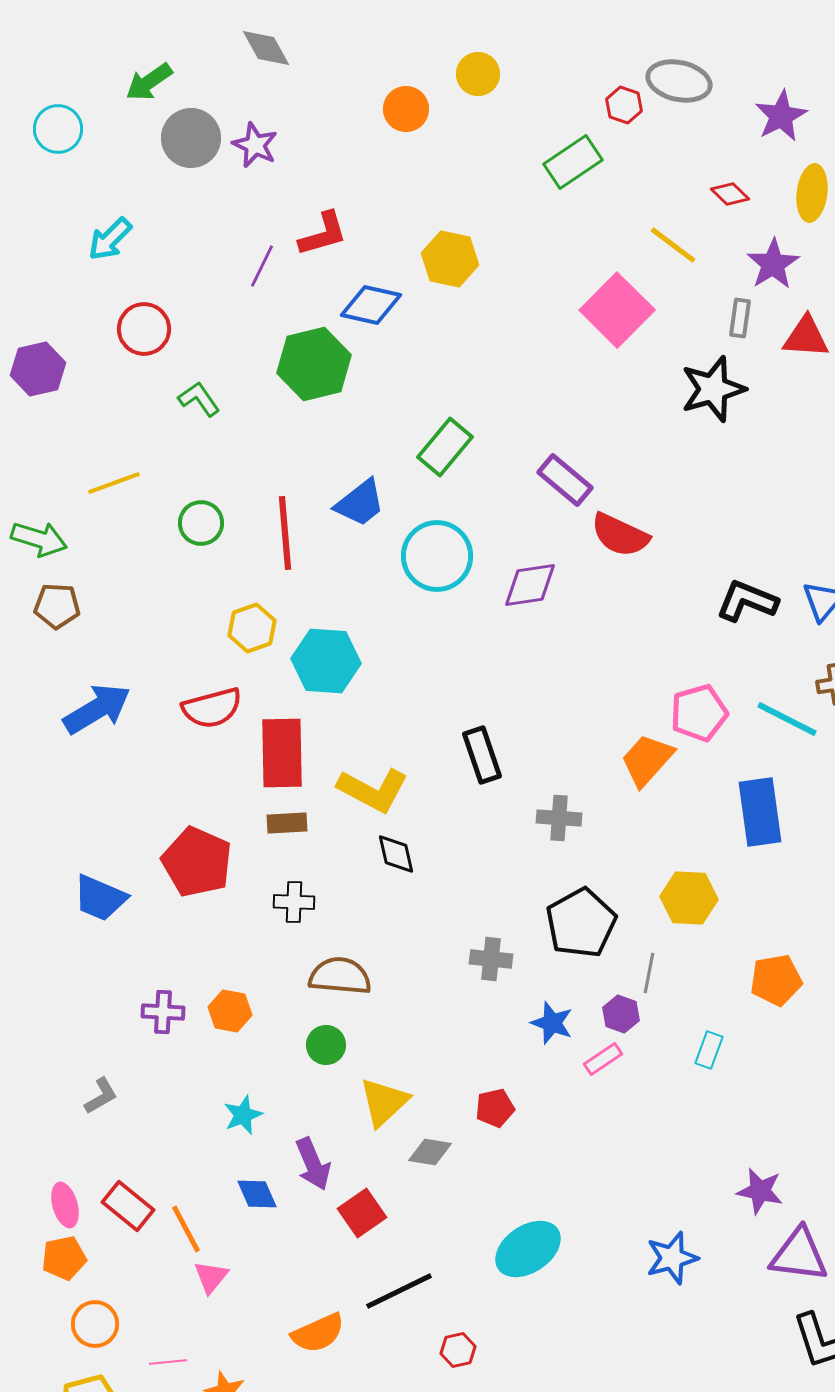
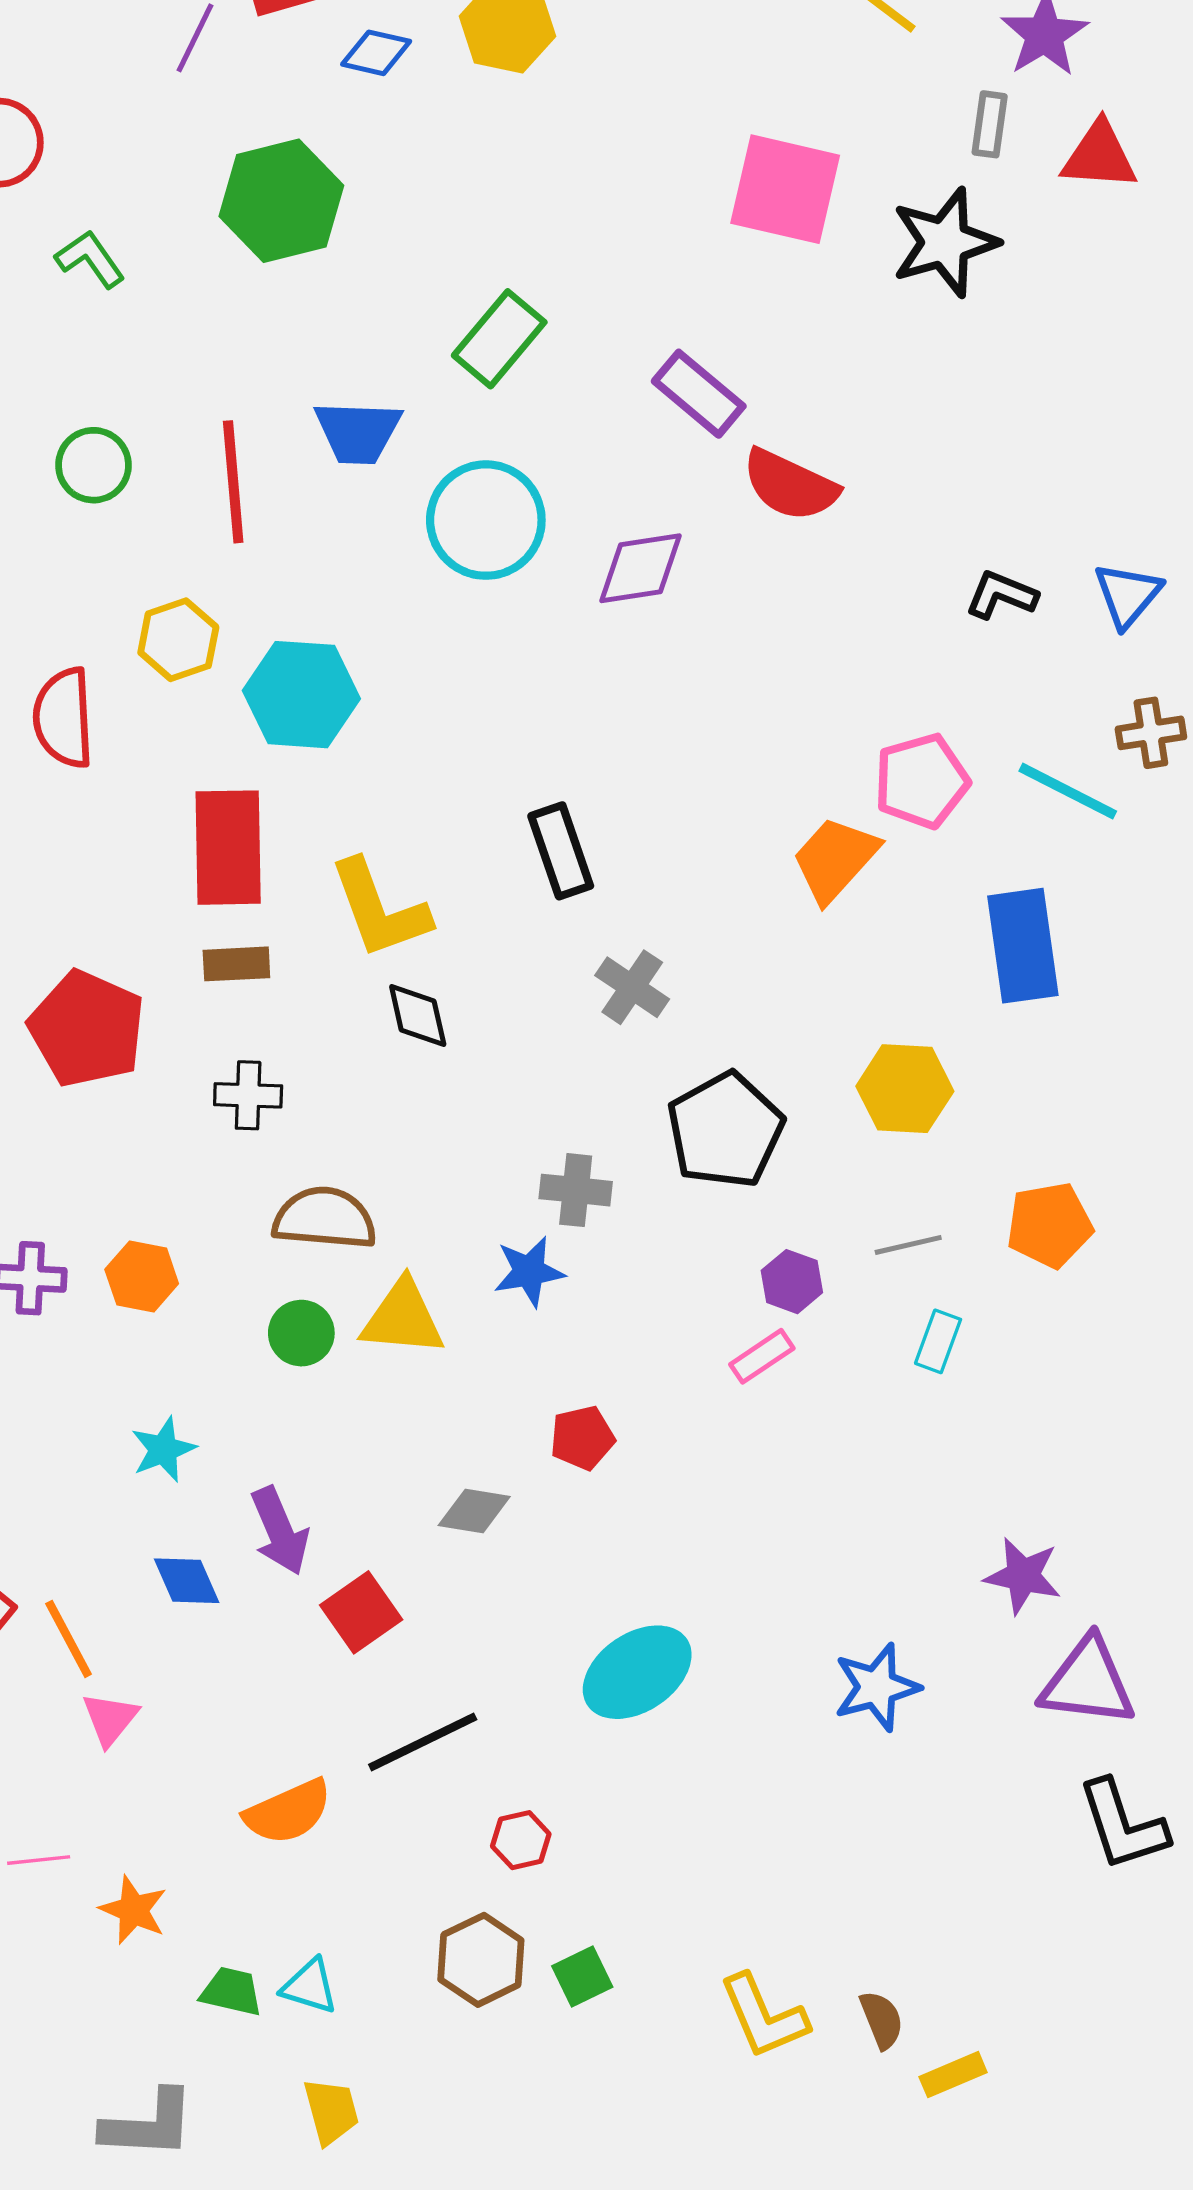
blue diamond: (371, 305) -> (376, 53), moved, size x0.7
pink square: (617, 310) -> (785, 189), moved, turned -32
blue trapezoid: (360, 503) -> (358, 432), turned 40
black L-shape: (747, 601) -> (1001, 595), size x0.7
red semicircle: (212, 708) -> (64, 718), moved, turned 102
yellow L-shape: (373, 790) -> (379, 909), turned 42
gray cross: (559, 818) -> (632, 987), moved, turned 30
gray line: (649, 973) -> (908, 1245), moved, turned 66
blue star: (552, 1023) -> (529, 1272), moved, turned -30
yellow triangle: (384, 1102) -> (403, 1318), moved, turned 48

